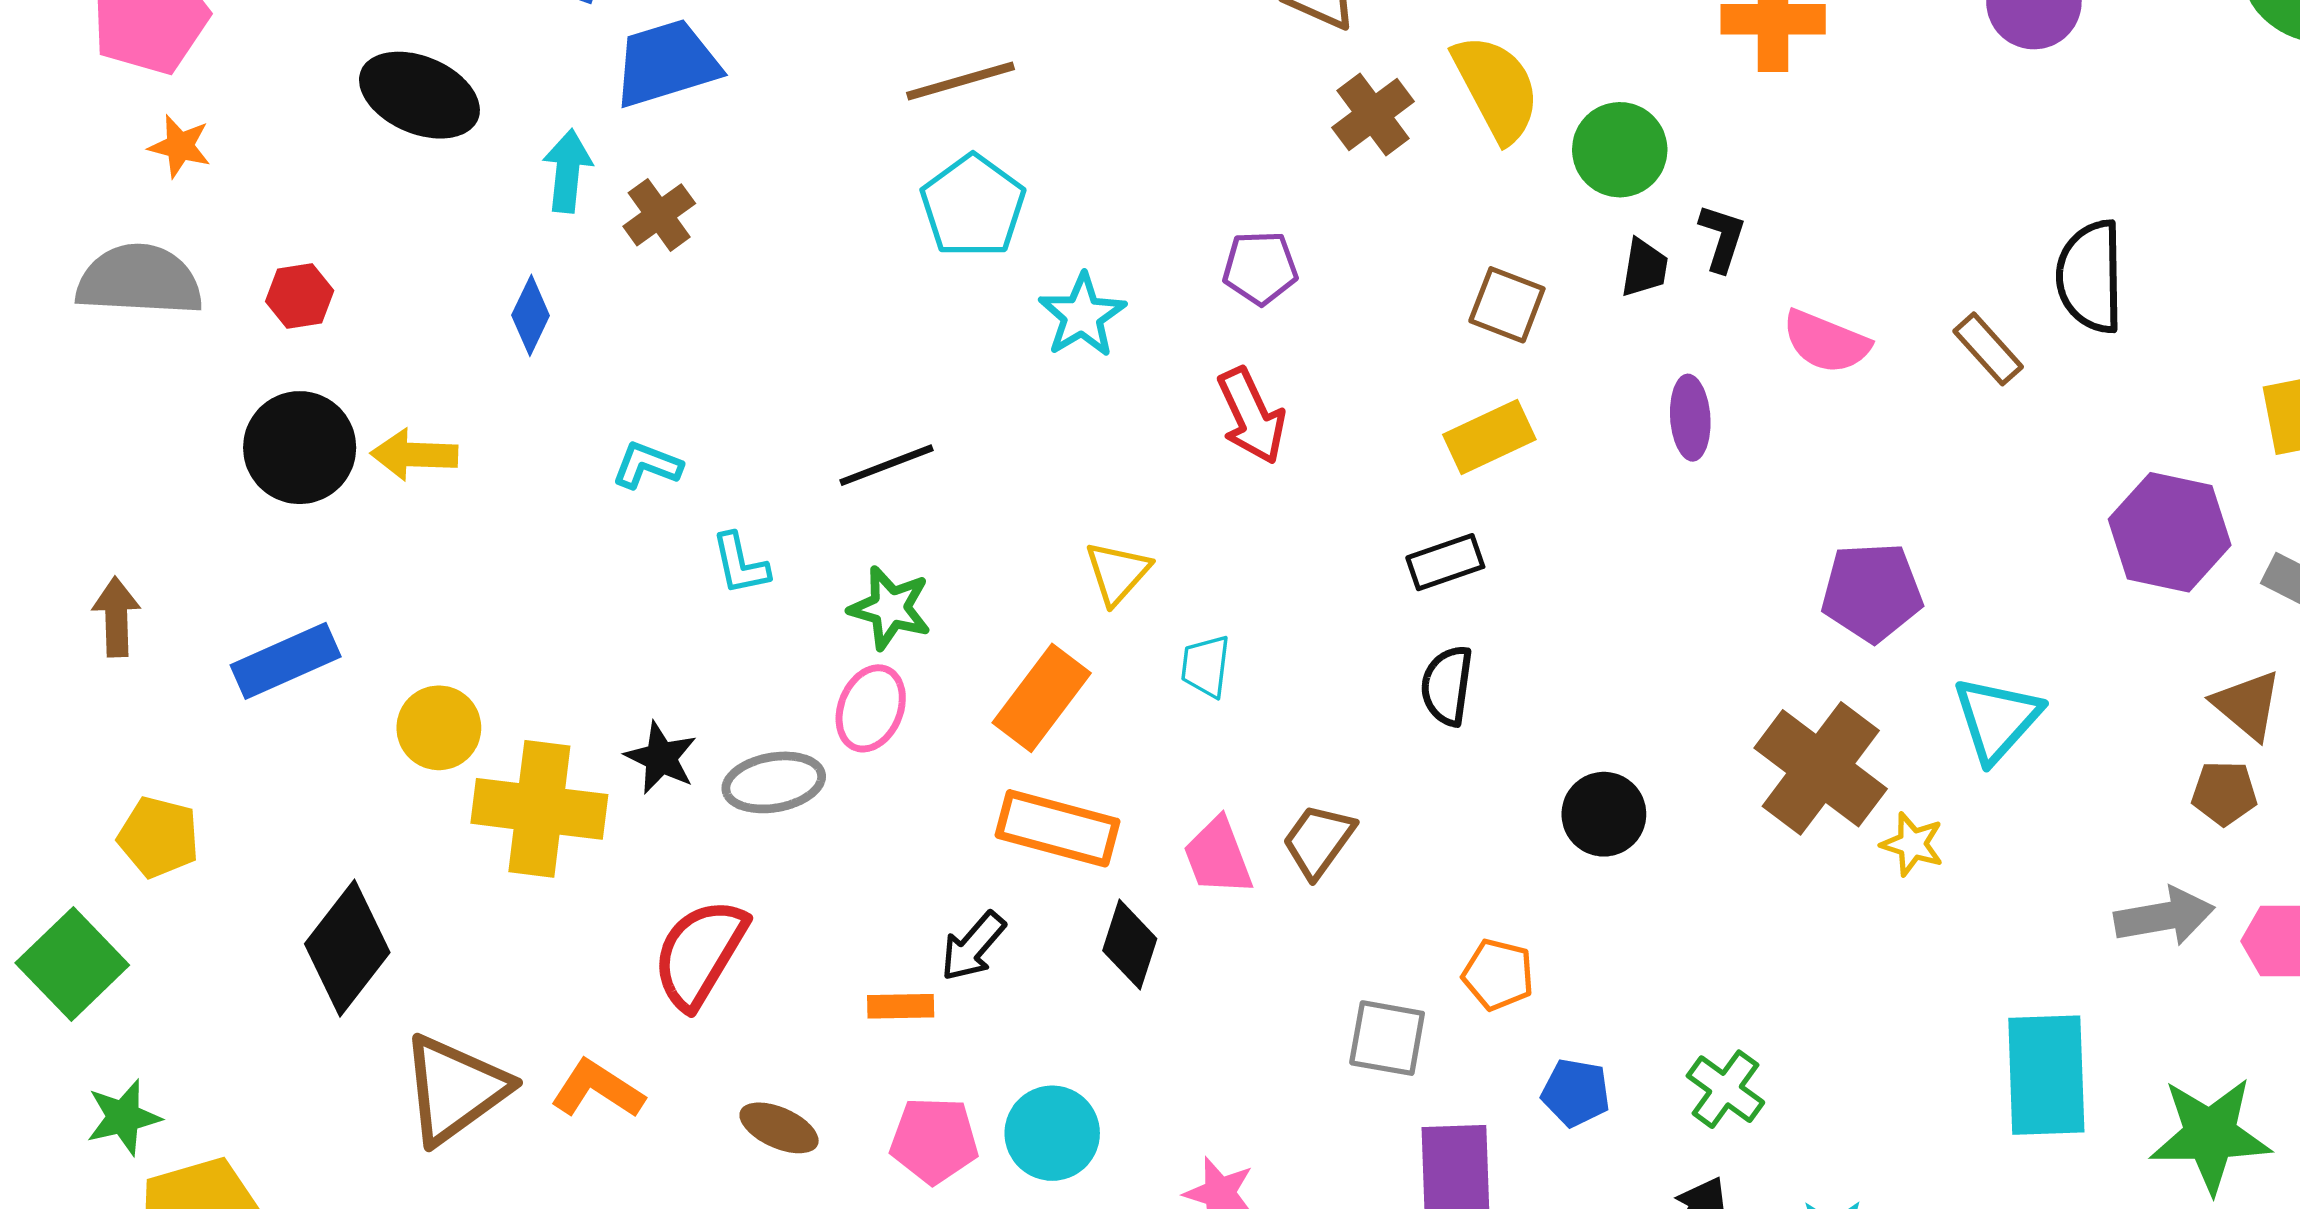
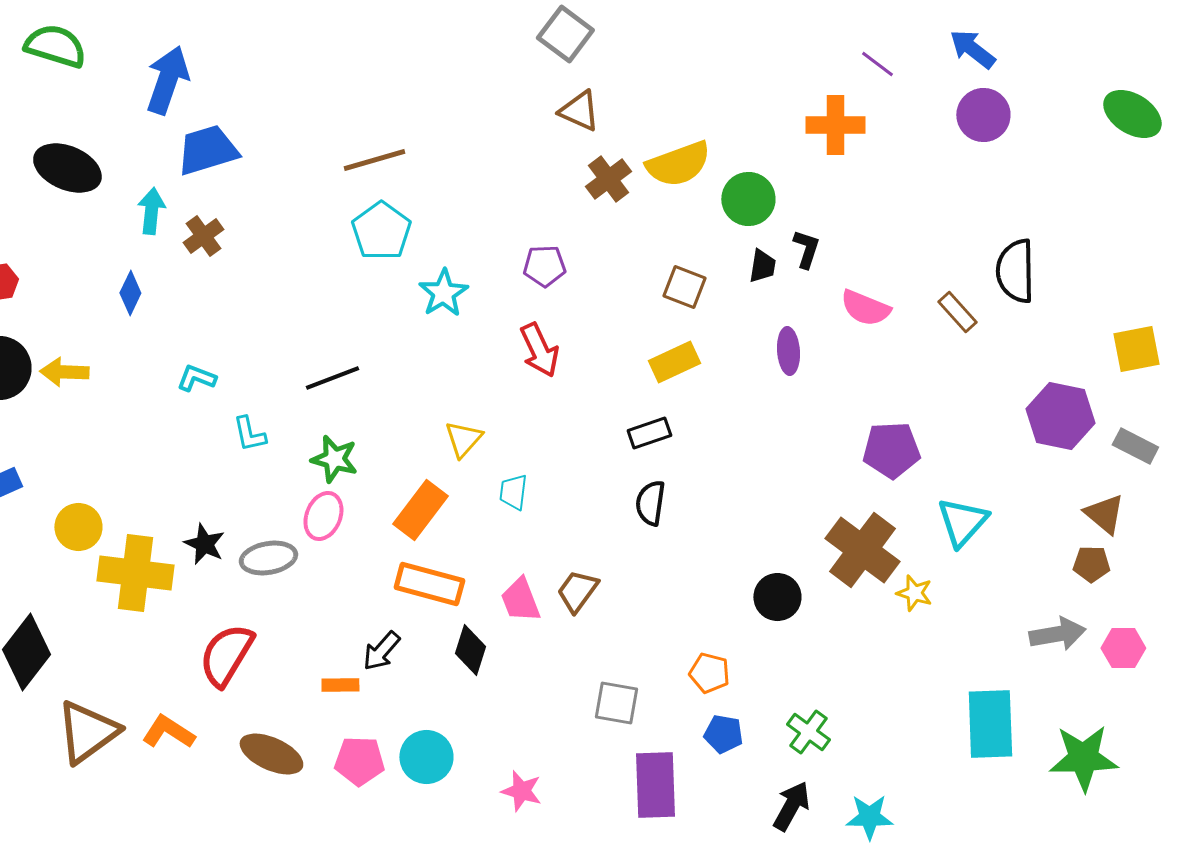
yellow semicircle: (1496, 88) -> (678, 164), turned 98
black circle: (1604, 814) -> (777, 597), moved
orange pentagon: (1498, 975) -> (709, 673), moved
brown ellipse: (779, 1128) -> (271, 754), size x1.4

